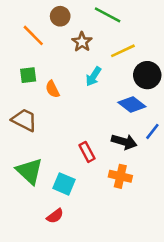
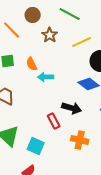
cyan arrow: (93, 76) -> (46, 77), moved, turned 56
orange semicircle: (52, 89) -> (32, 64), moved
black arrow: (124, 142) -> (72, 108), moved

